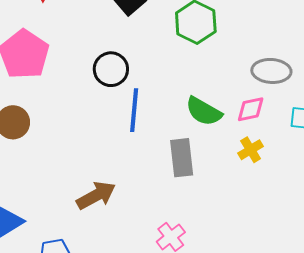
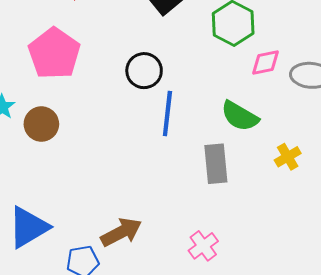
pink diamond: (251, 109) -> (266, 62), moved
brown arrow: (96, 195) -> (121, 232), moved

